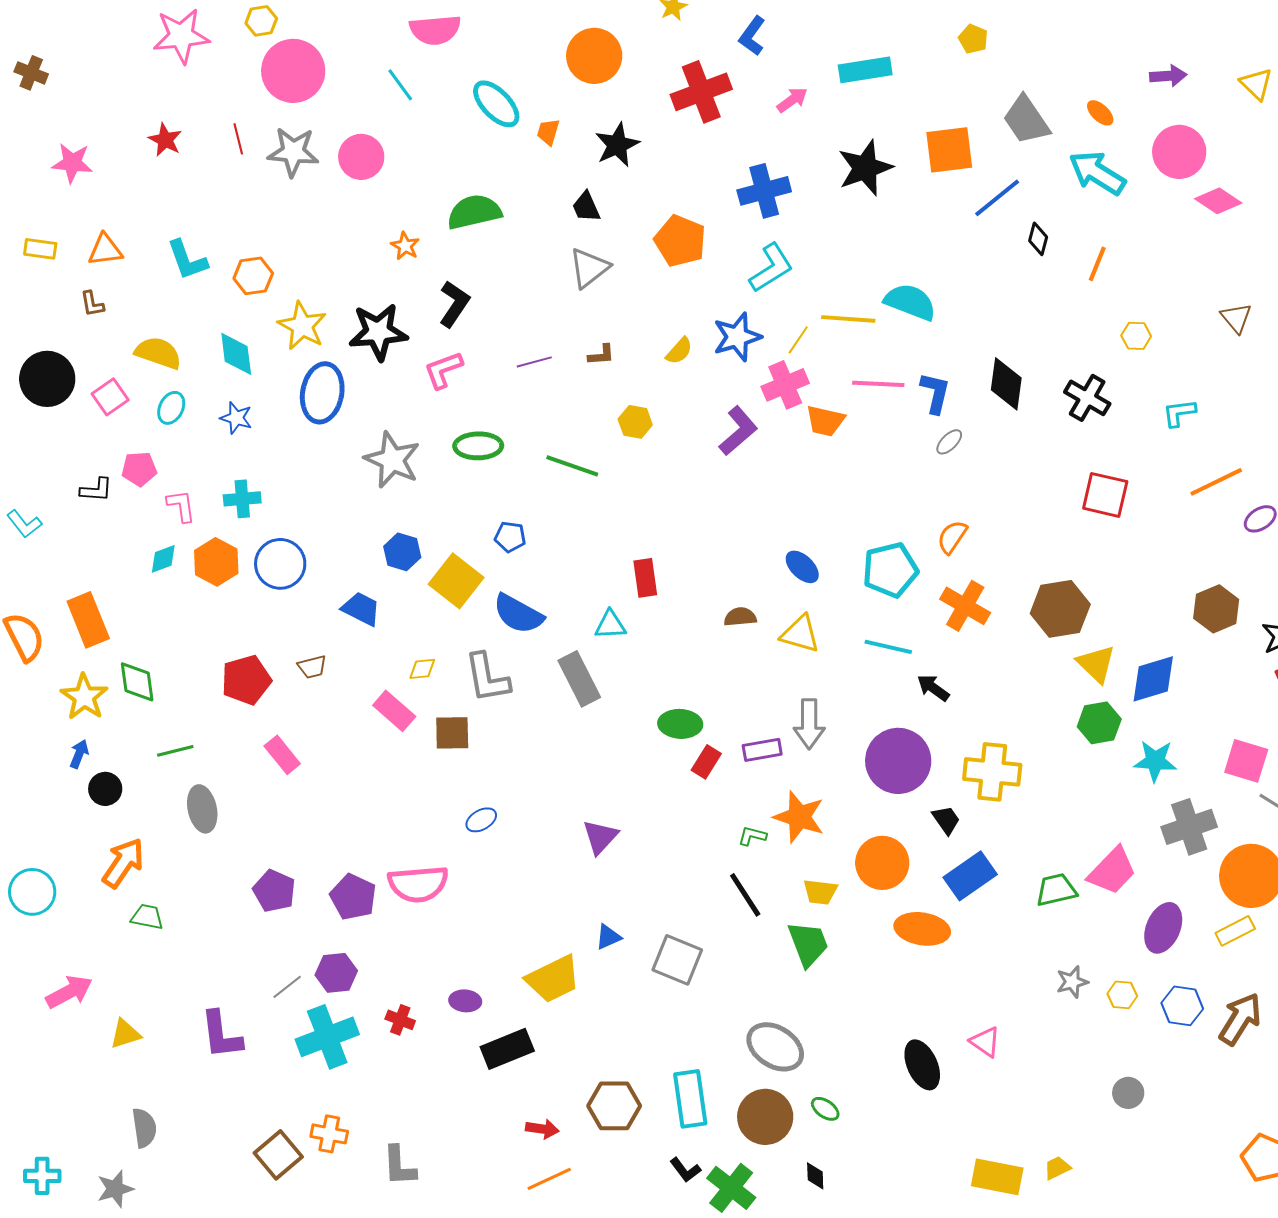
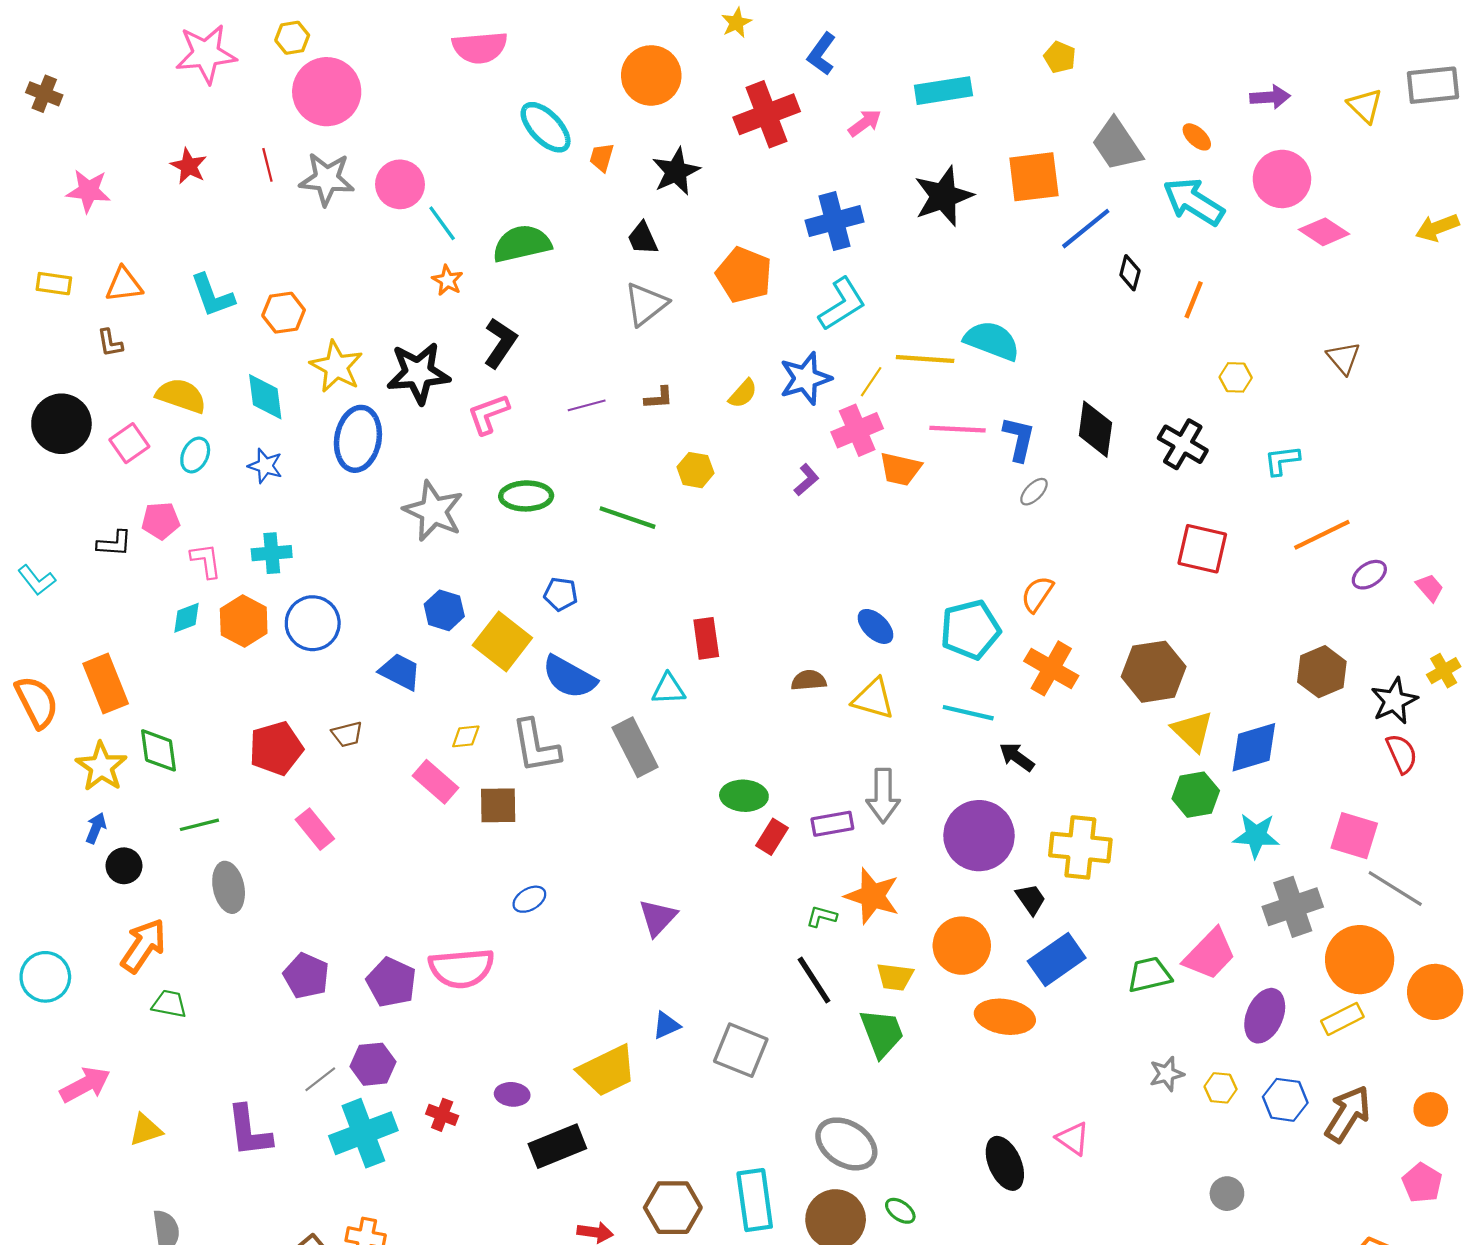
cyan line: (400, 85) -> (442, 223), moved
purple L-shape: (738, 431) -> (806, 480), size x0.6

